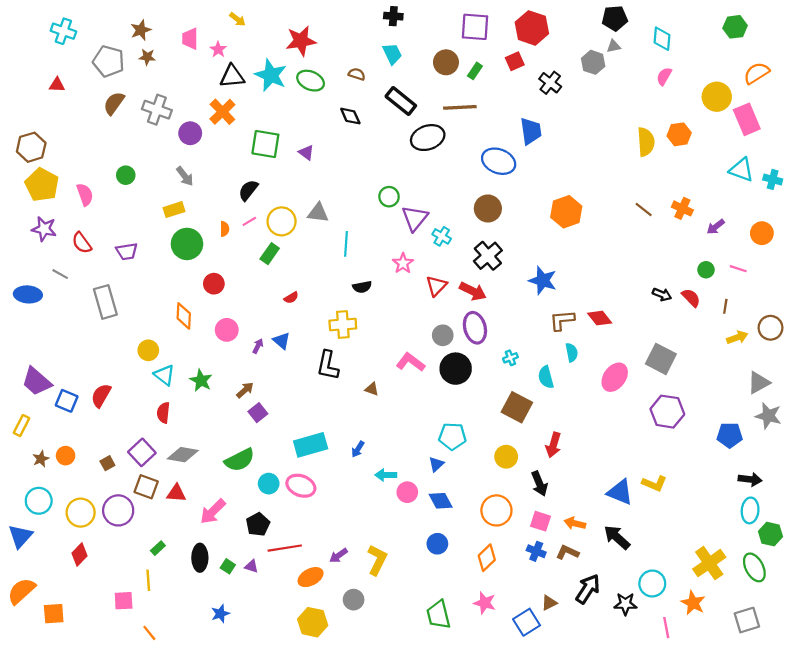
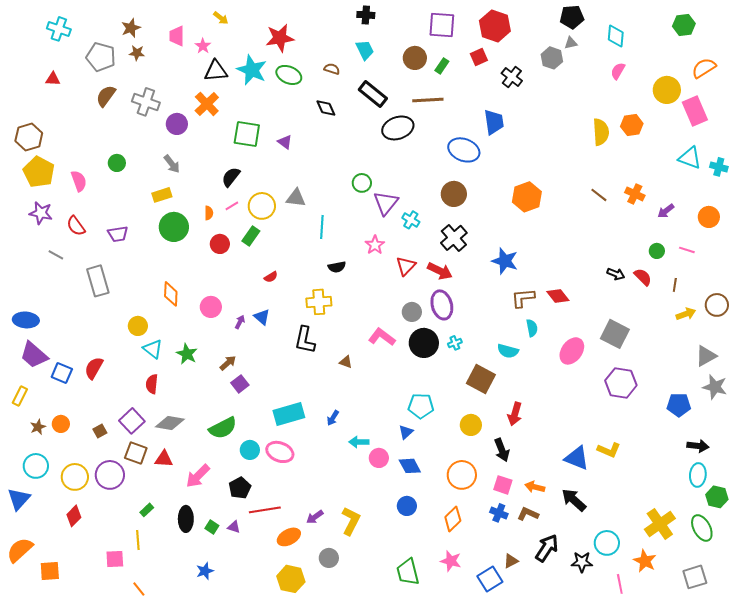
red circle: (214, 284) -> (220, 244), moved
blue ellipse: (28, 294) -> (26, 320), moved
cyan cross: (510, 358) -> (455, 343), moved
cyan semicircle: (546, 377) -> (508, 351), turned -60

